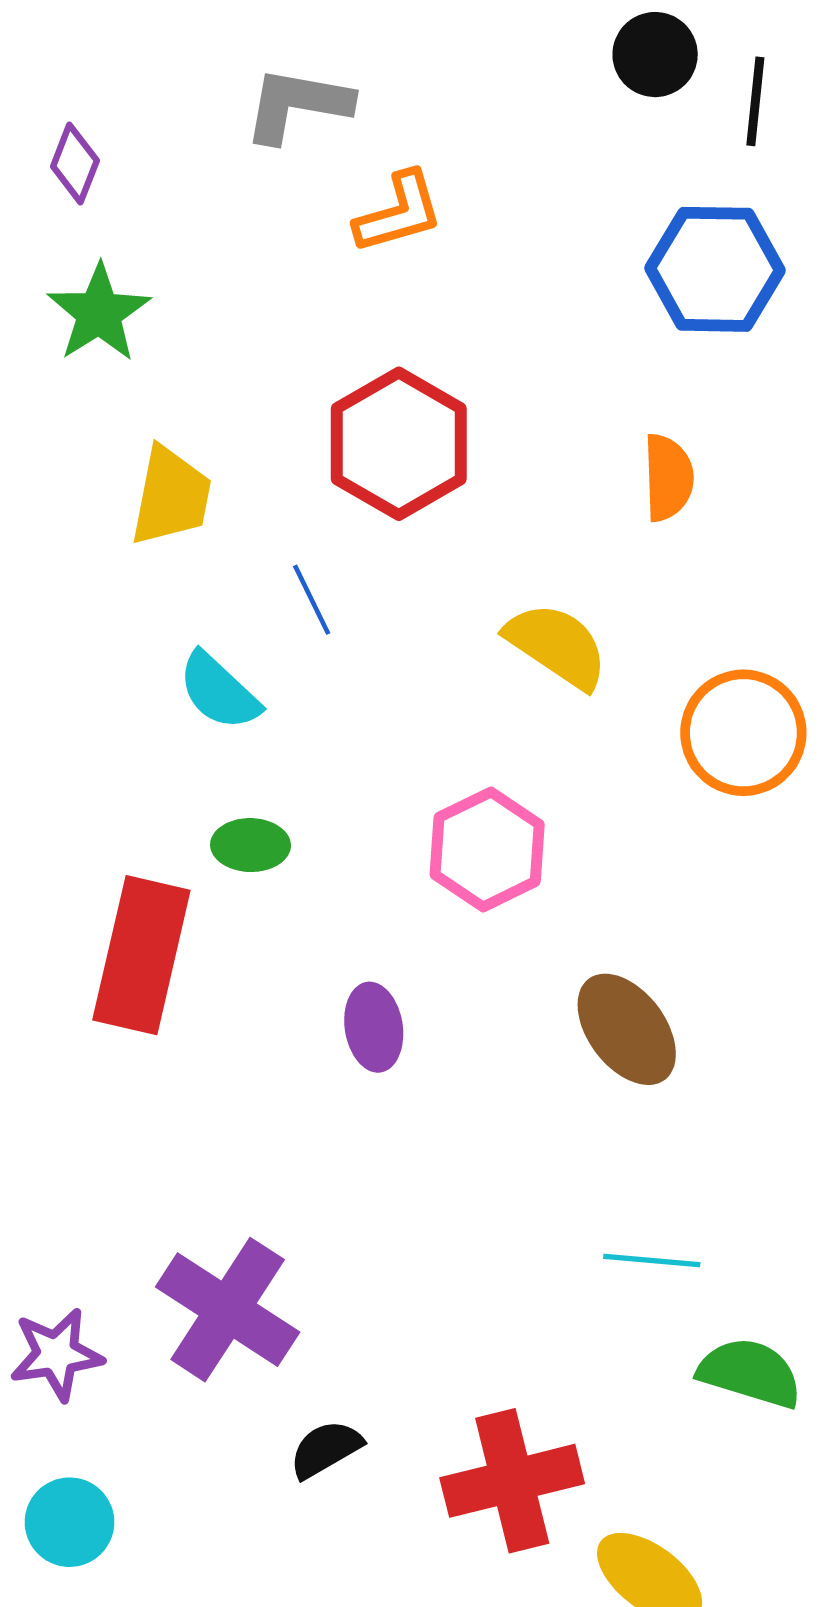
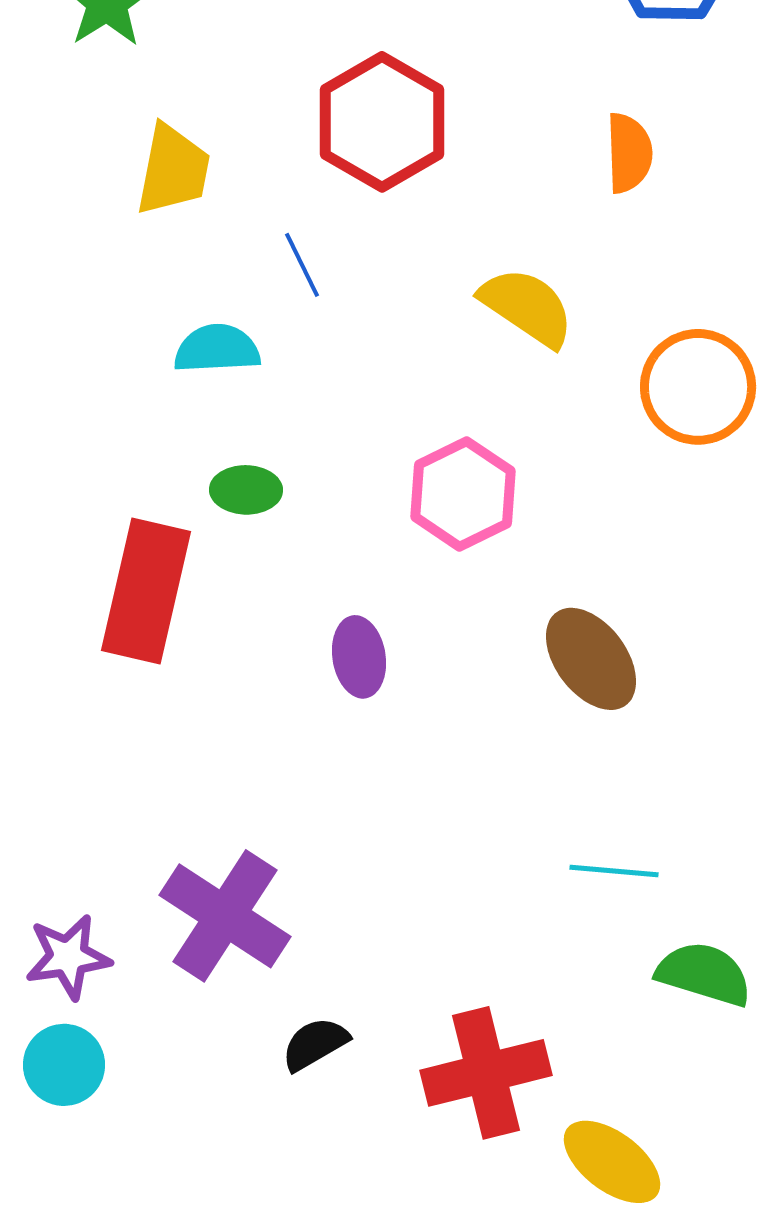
cyan semicircle: (219, 691) -> (217, 349), turned 134
cyan circle: (70, 1522) -> (64, 1065), moved

